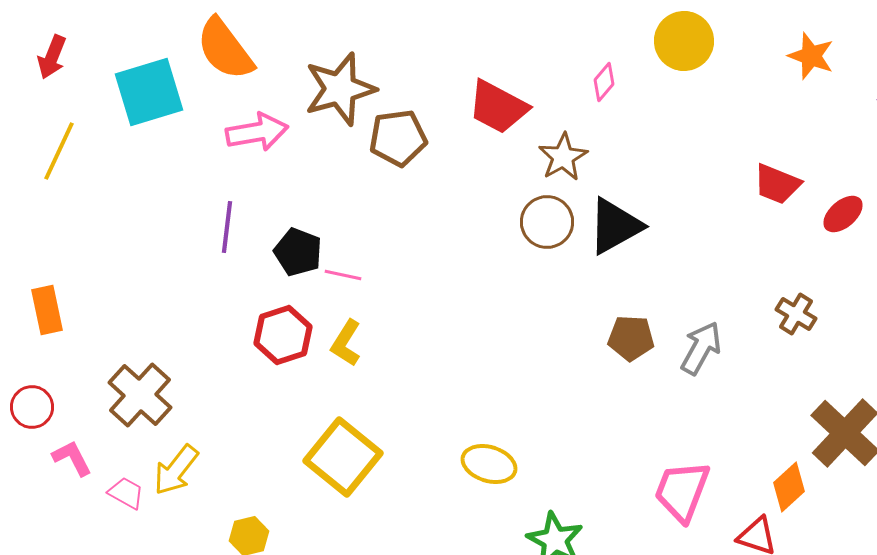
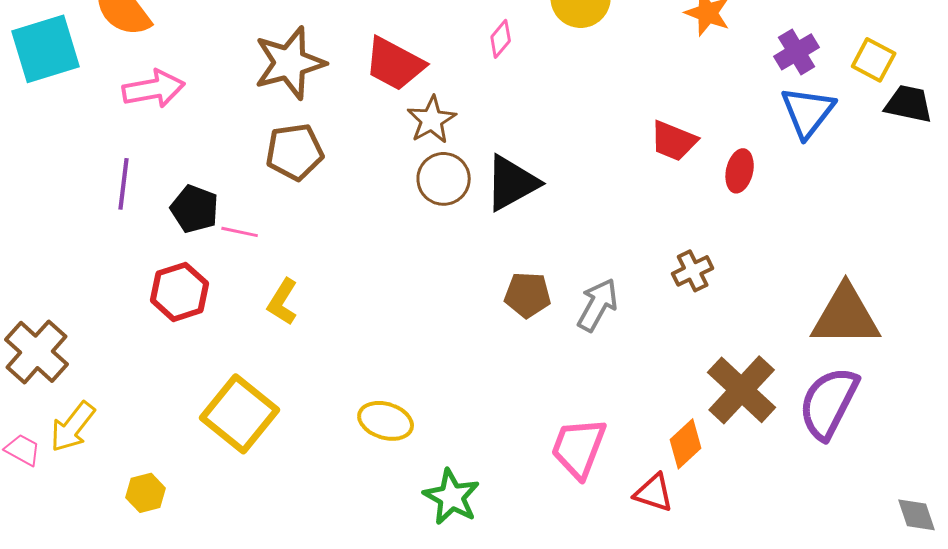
brown star: (340, 89) -> (290, 63), moved
brown pentagon: (398, 138) -> (295, 152), moved
brown star: (563, 157) -> (432, 120), moved
red ellipse: (843, 214) -> (740, 171), turned -36
brown cross: (796, 314) -> (693, 271), turned 33
yellow L-shape: (346, 343) -> (283, 302), moved

